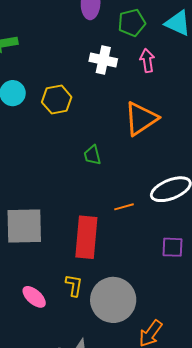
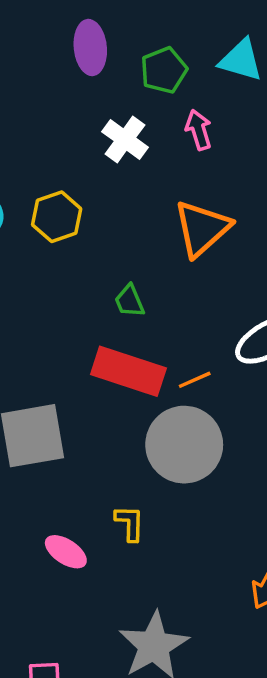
white cross: (103, 60) -> (125, 139), turned 32
red rectangle: (86, 237) -> (128, 371), moved, turned -69
gray circle: (113, 300) -> (184, 445), moved

